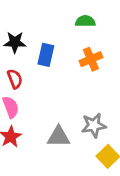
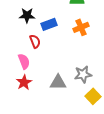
blue rectangle: (46, 55) -> (49, 24), turned 56
red semicircle: (15, 79) -> (35, 41), moved

